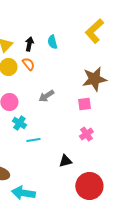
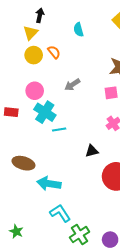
black arrow: (29, 44) -> (40, 15), moved
cyan cross: (19, 123) -> (45, 112), size x1.5

